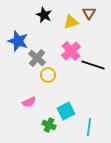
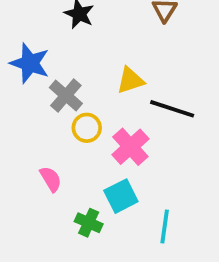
yellow triangle: (71, 22) -> (130, 80), moved
pink cross: (71, 51) -> (130, 147), moved
pink semicircle: (29, 102) -> (51, 179), turned -96

